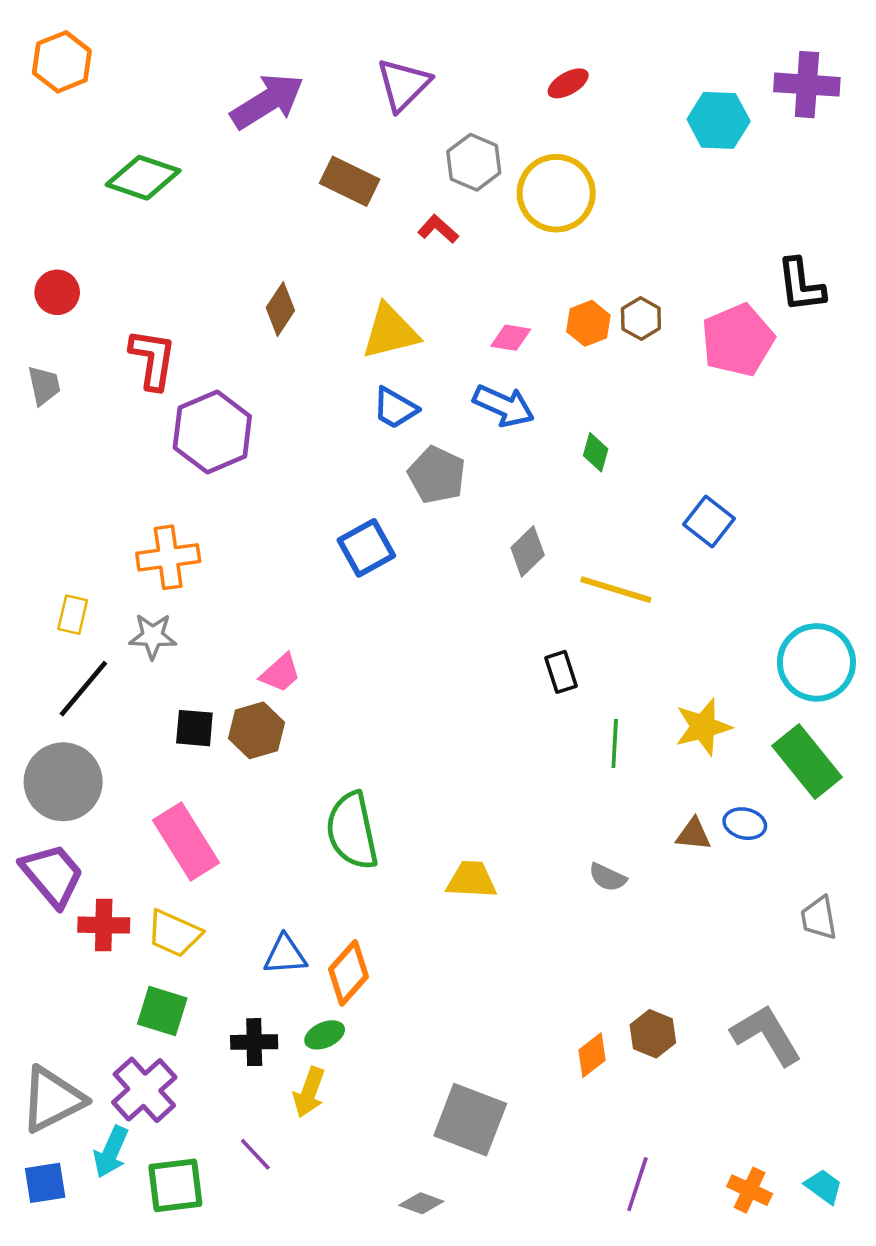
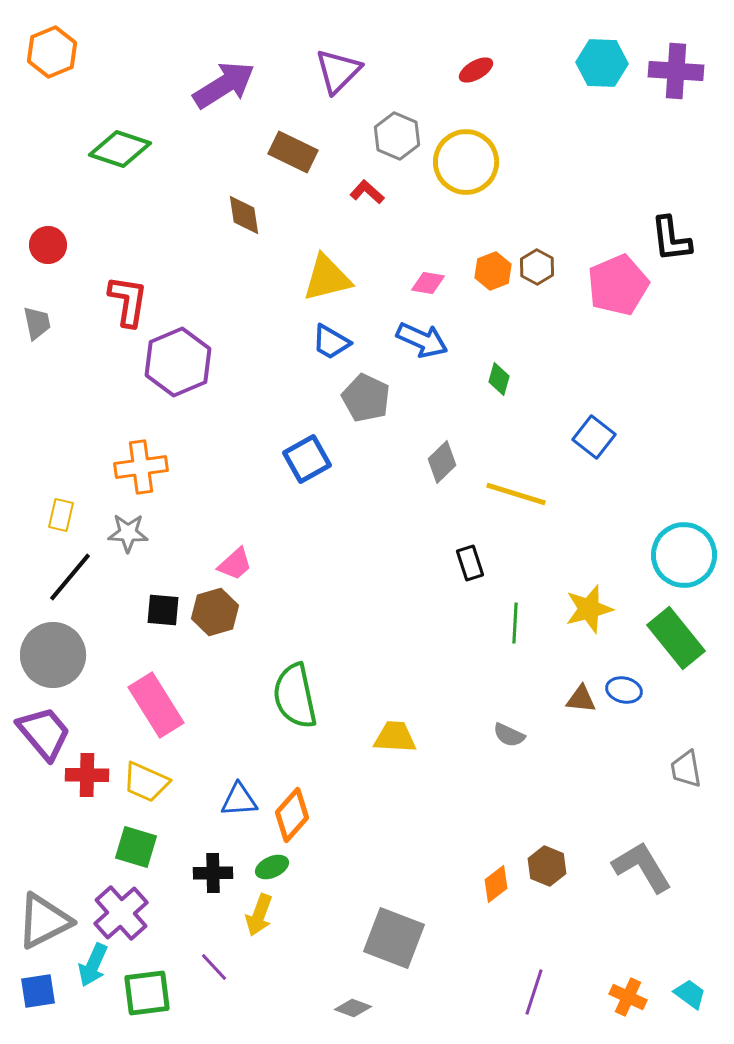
cyan hexagon: (719, 120) -> (602, 63), moved
brown diamond: (280, 309) -> (244, 215), moved, turned -42

